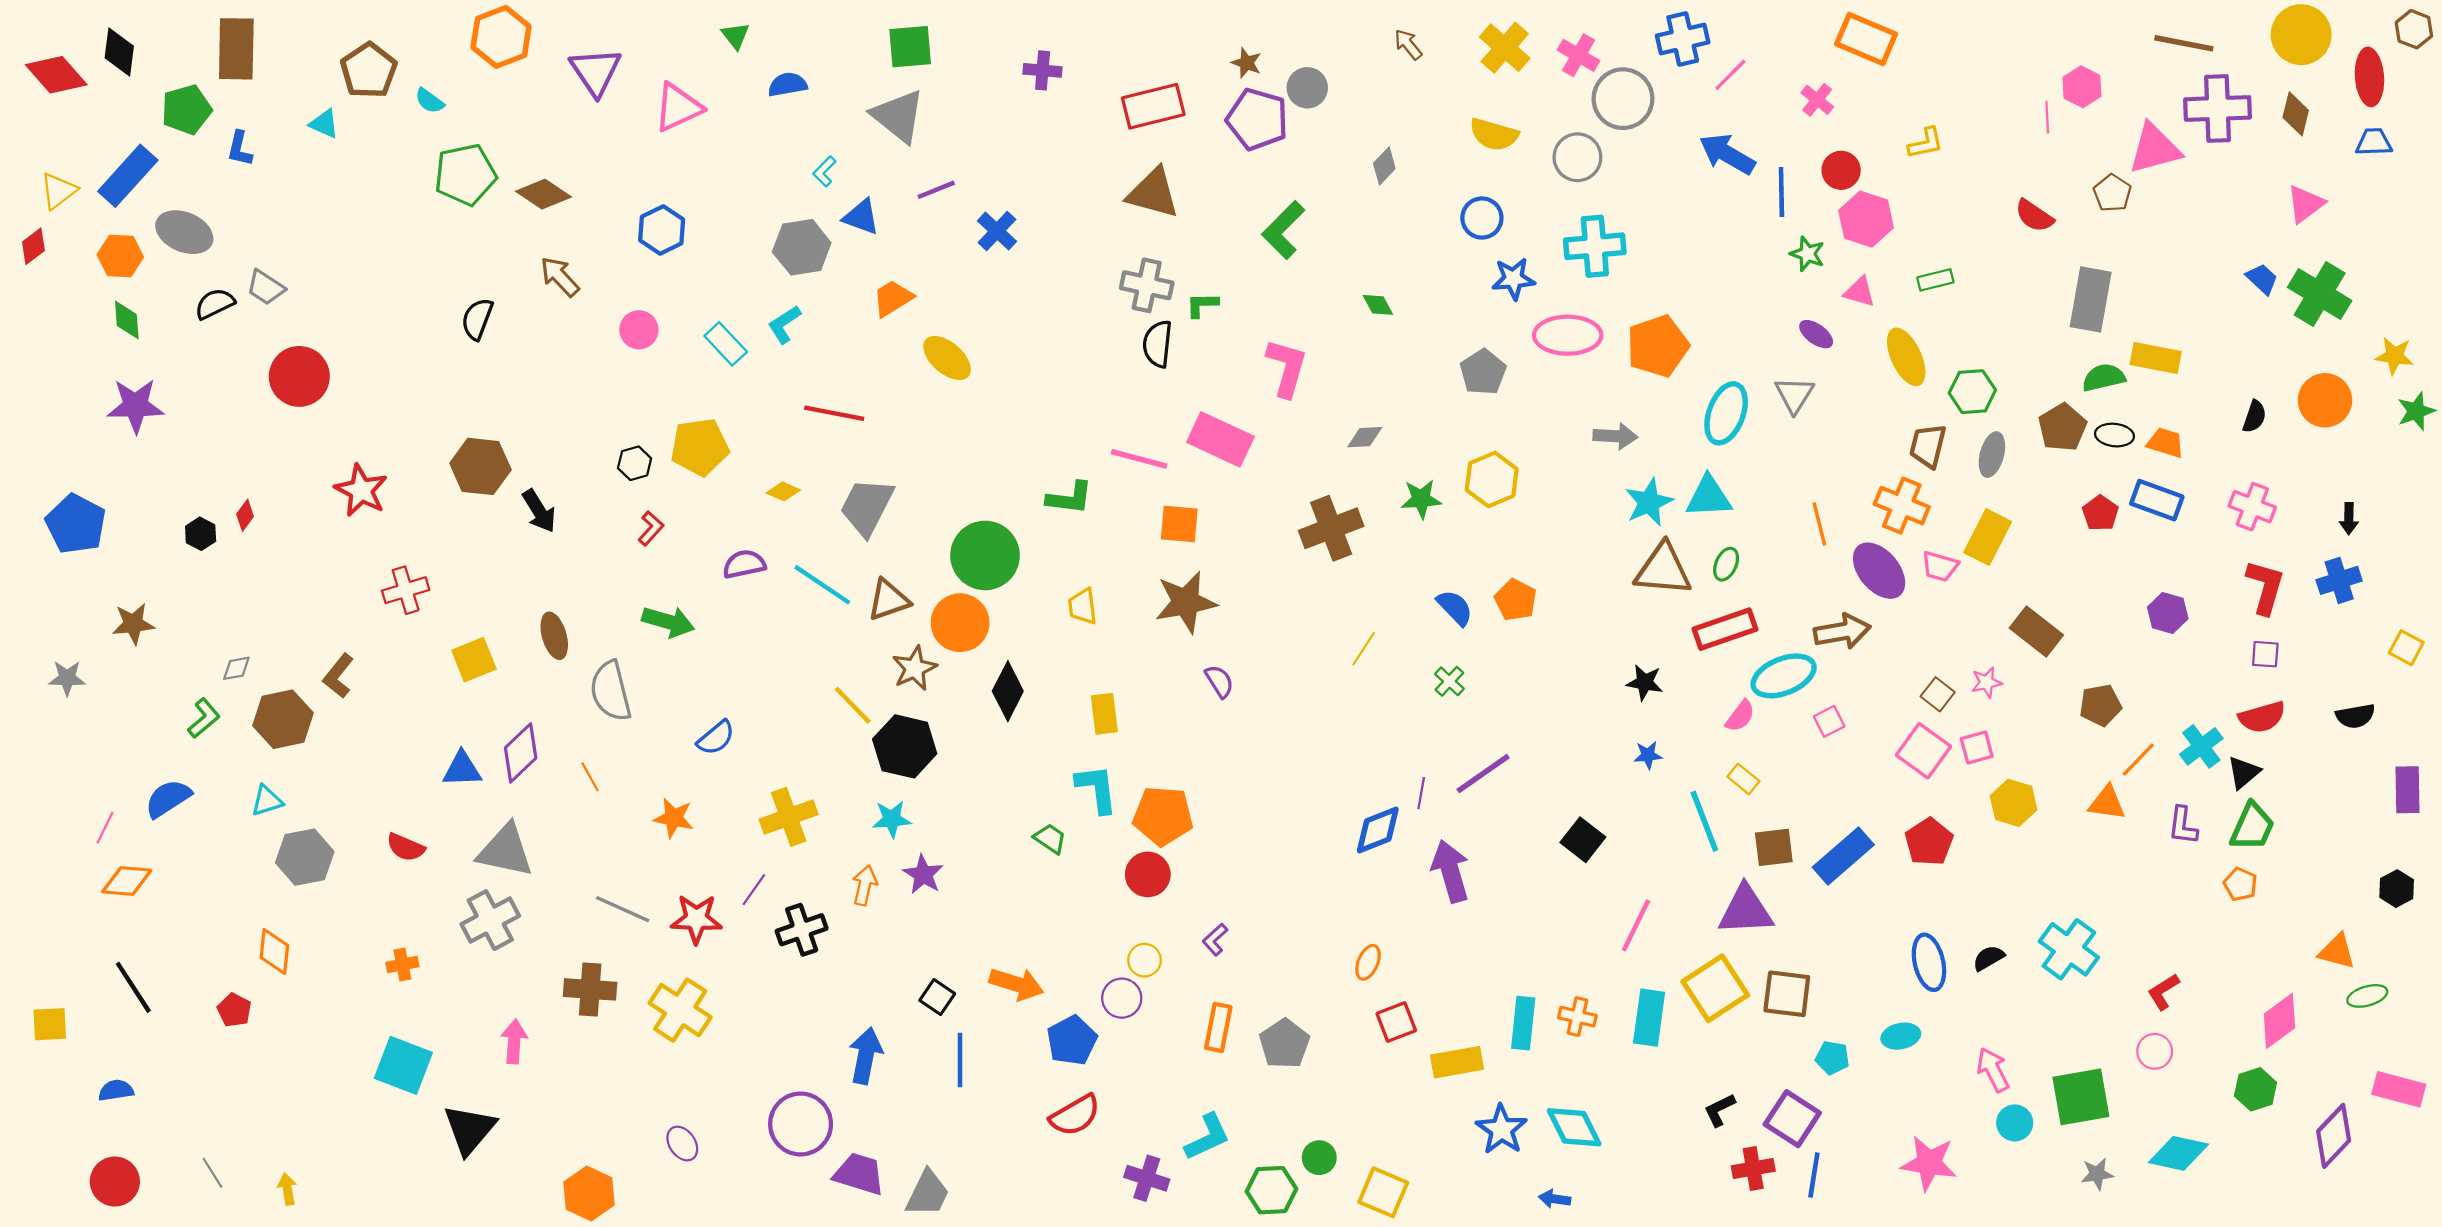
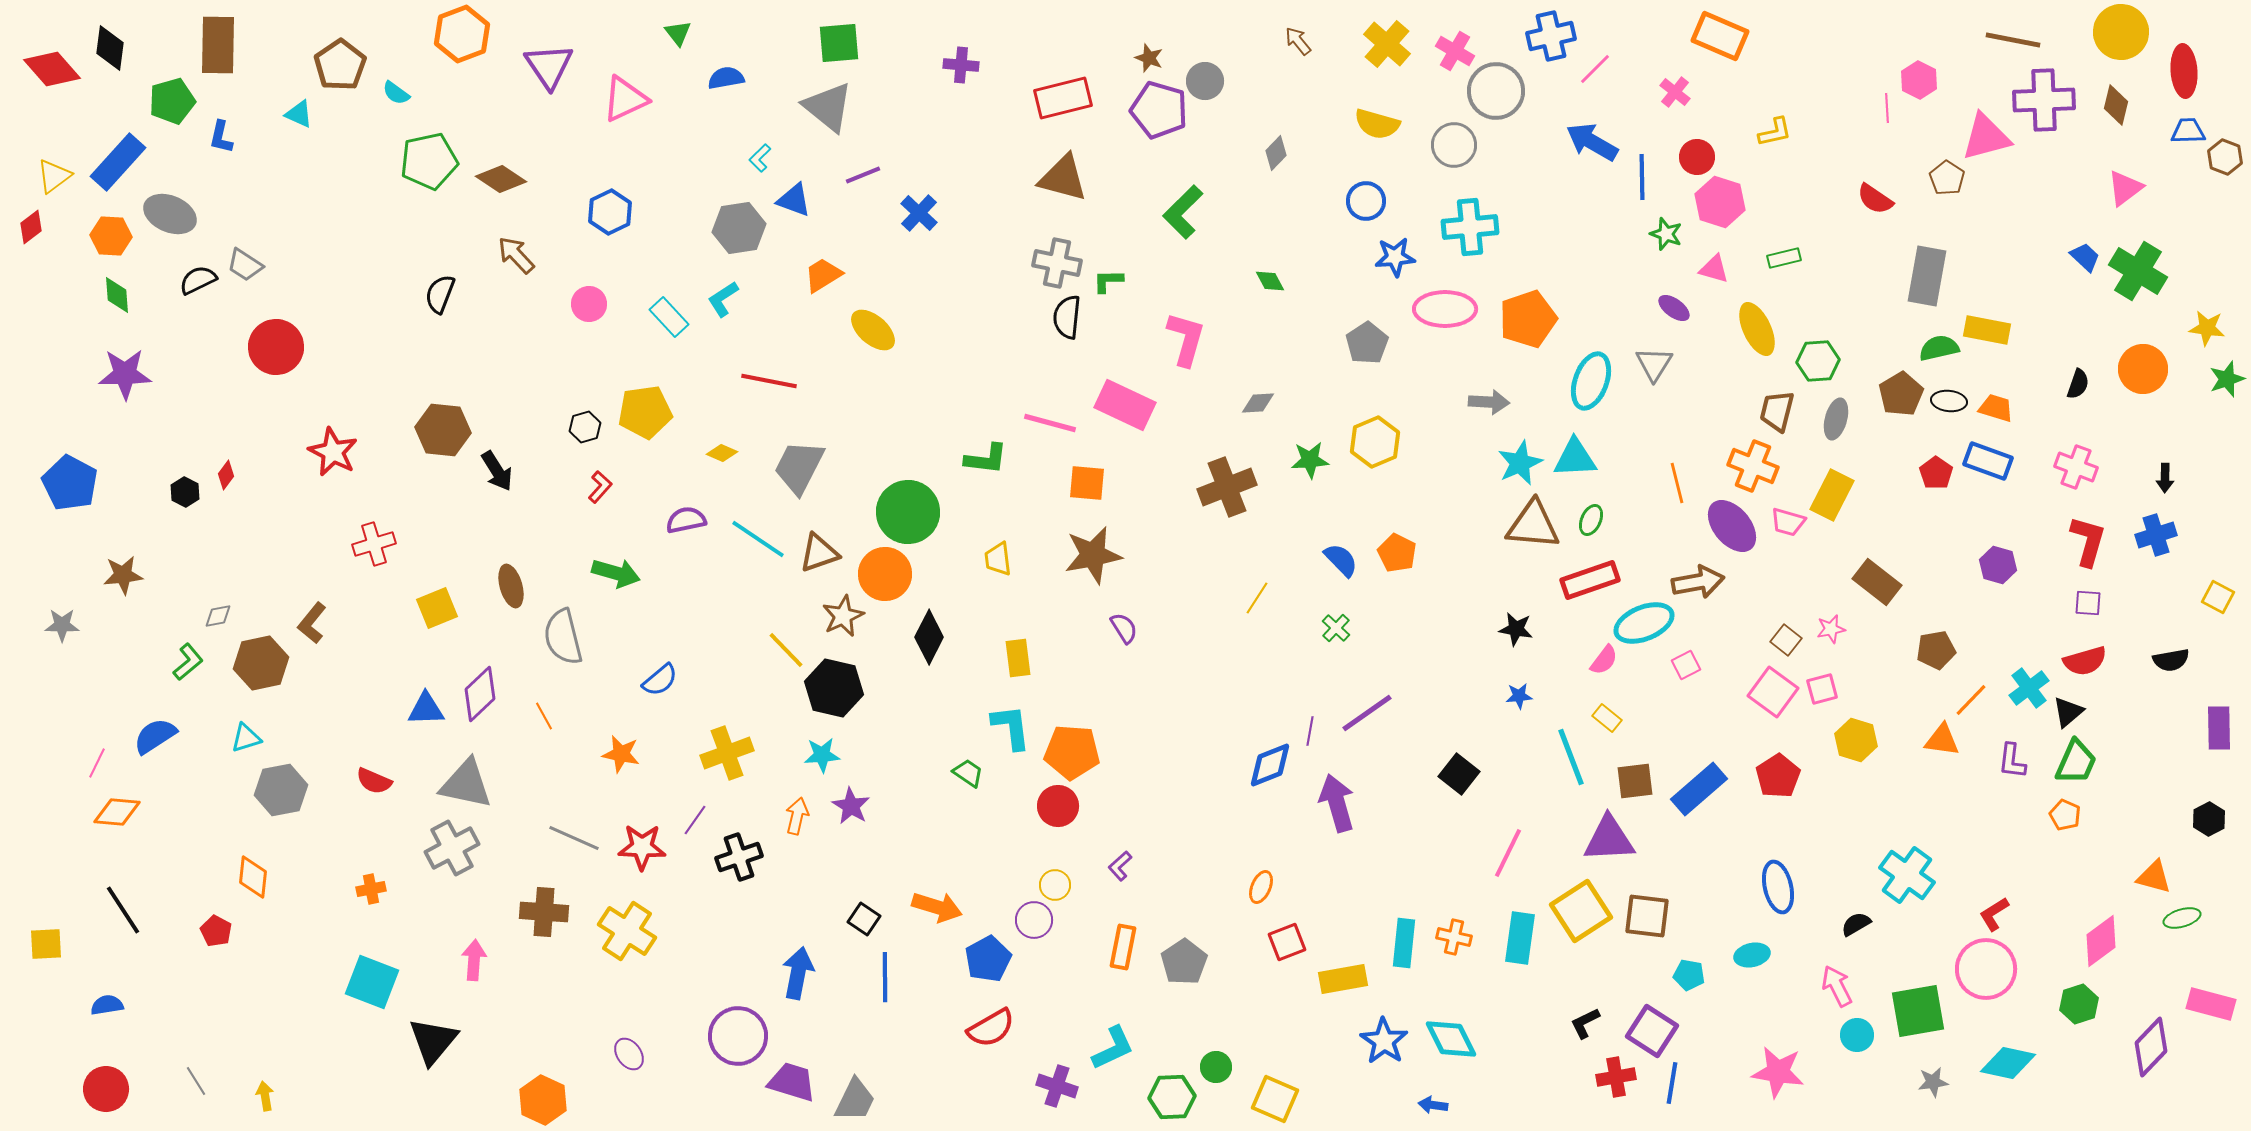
brown hexagon: (2414, 29) -> (2225, 157), moved
black semicircle: (1989, 958) -> (1856, 924), moved
pink circle: (2155, 1051) -> (1986, 969), size x1.8

